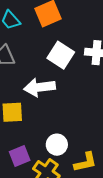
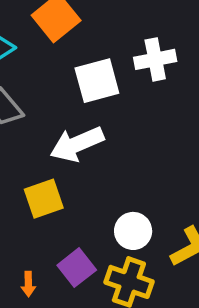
white square: (61, 55) -> (97, 81), turned -32

